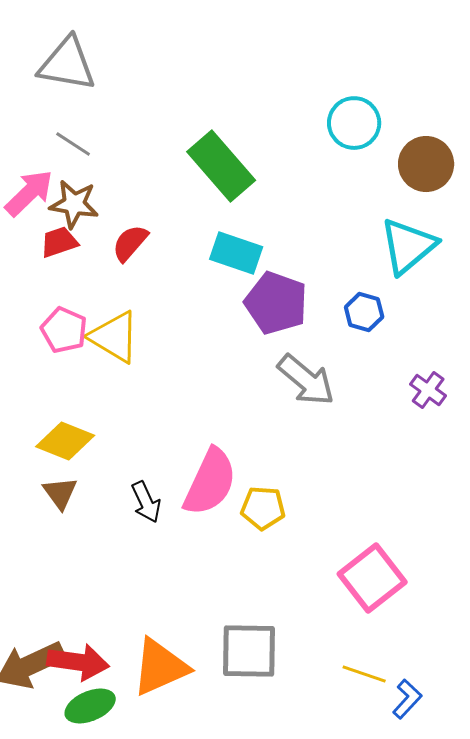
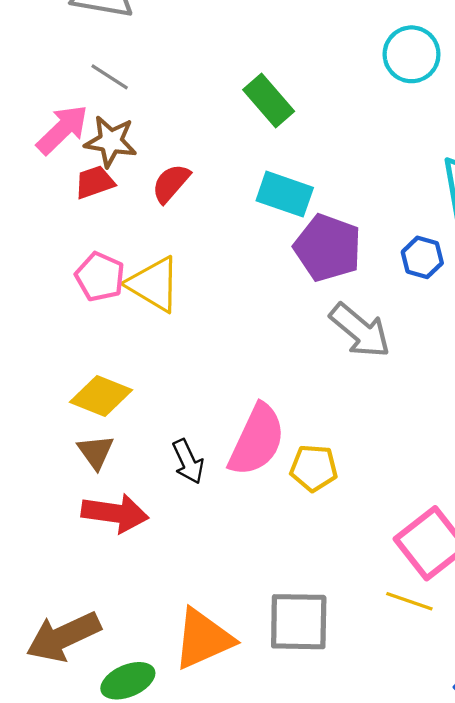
green rectangle: (221, 166) -> (269, 101), size x0.7
red arrow: (78, 662) -> (115, 513), moved
yellow line: (364, 674) -> (409, 601), moved

